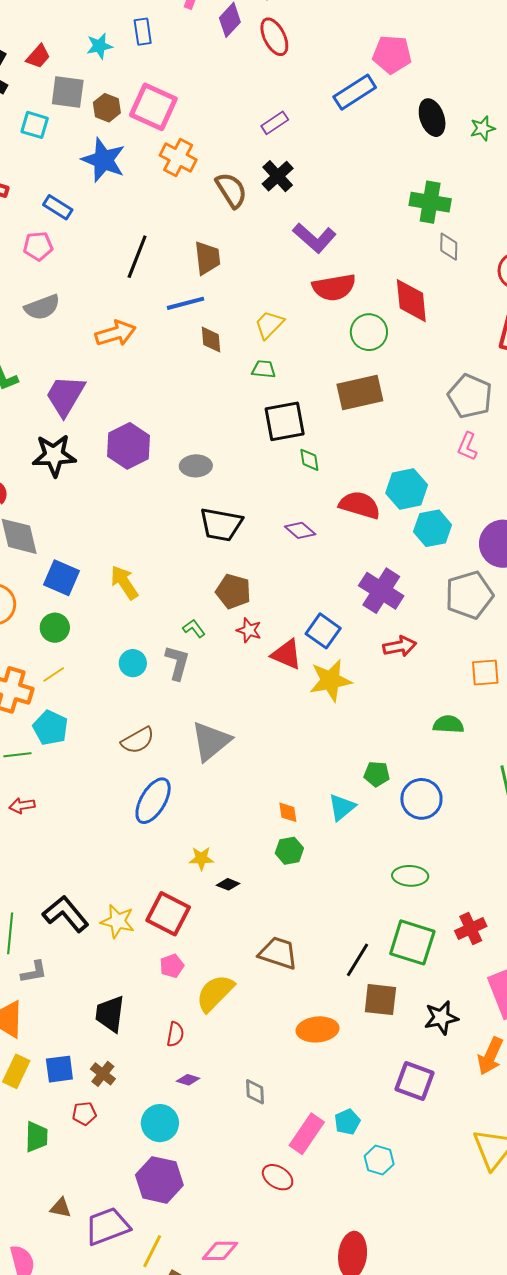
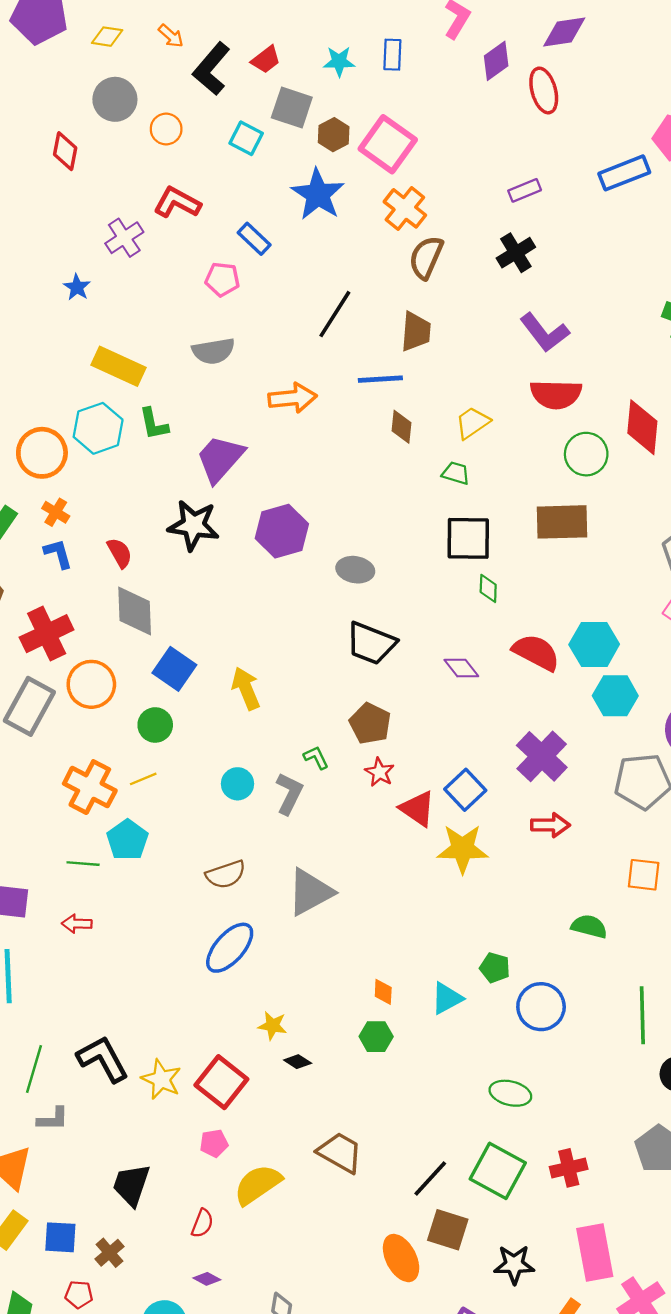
brown semicircle: (231, 190) -> (426, 257), moved, turned -135
orange ellipse: (317, 1029) -> (401, 1258), moved, turned 57

